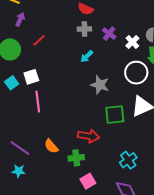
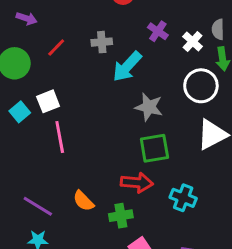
purple arrow: (20, 19) -> (27, 18), turned 88
gray cross: (84, 29) -> (102, 42), moved
cyan arrow: (87, 56) -> (127, 67), size x1.6
green square: (115, 115) -> (154, 148), moved
cyan cross: (128, 160) -> (183, 198), moved, turned -30

